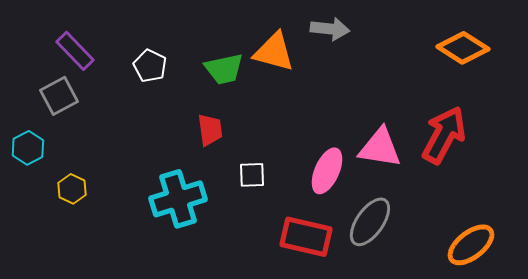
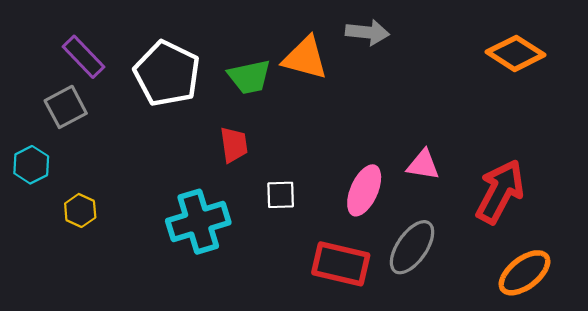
white pentagon: (150, 66) -> (167, 73), size x1.8
red arrow: (444, 135) -> (500, 192), moved
pink triangle: (380, 148) -> (423, 165), size x0.7

